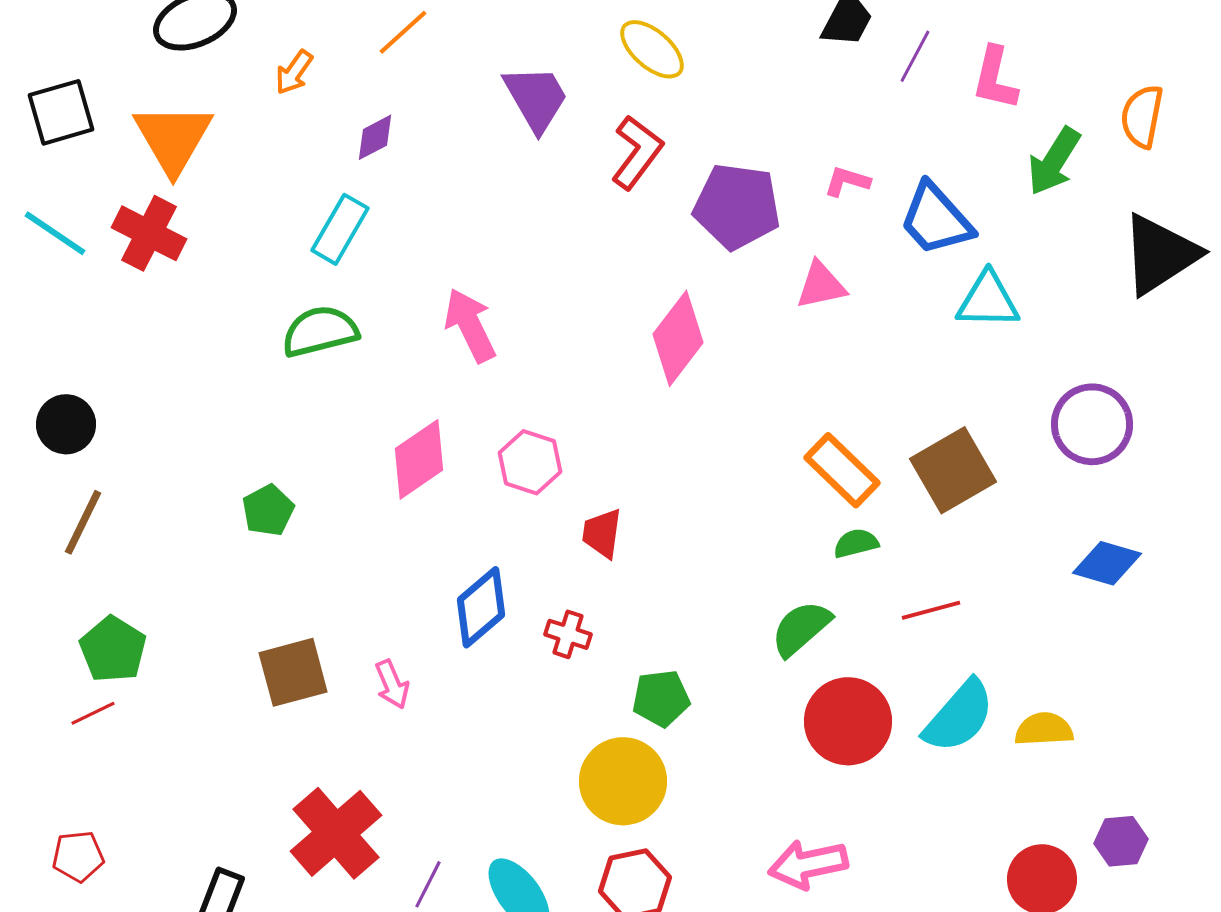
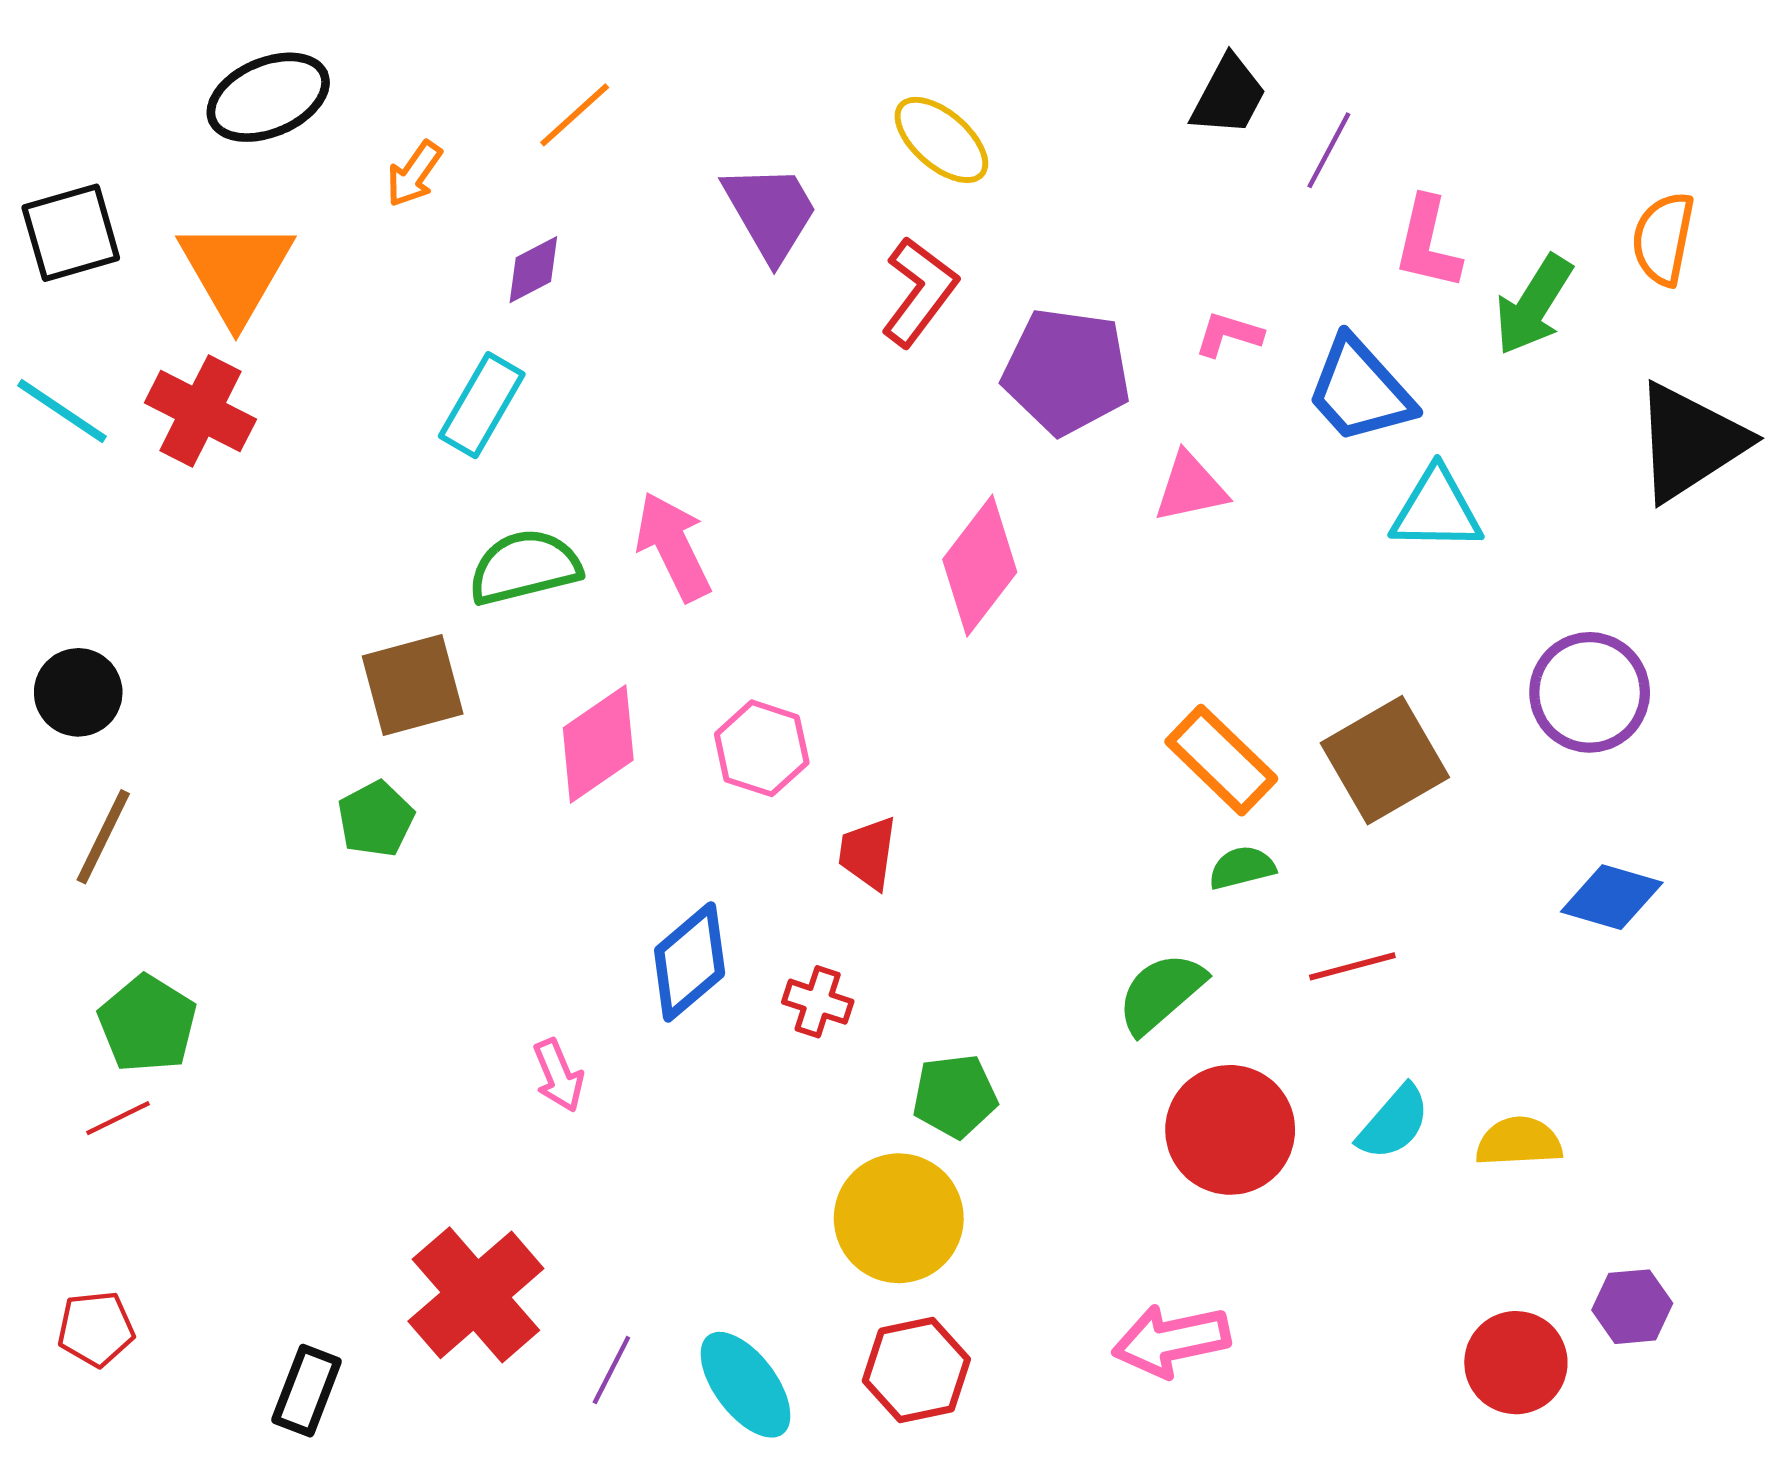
pink L-shape: (995, 78) -> (1428, 243), moved
green semicircle: (320, 331) -> (525, 567), moved
brown square: (293, 672) -> (413, 685), moved
cyan semicircle: (959, 716) -> (1394, 1123), size x0.7

